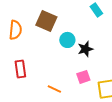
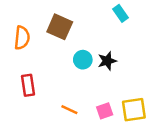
cyan circle: (67, 40) -> (83, 60), moved
pink square: (83, 77) -> (105, 111), moved

